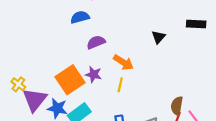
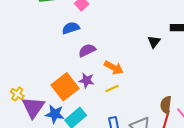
black triangle: (158, 37) -> (154, 42), moved
yellow line: (120, 85) -> (112, 89), turned 56

